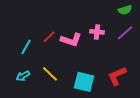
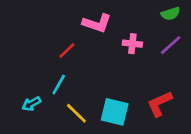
pink L-shape: (71, 40) -> (97, 23), moved
cyan line: (26, 47) -> (59, 85), moved
yellow line: (50, 74) -> (76, 113), moved

